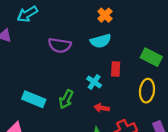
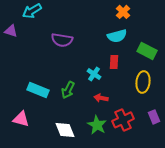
orange cross: (105, 15) -> (123, 12), moved
cyan semicircle: (101, 41) -> (117, 36), moved

